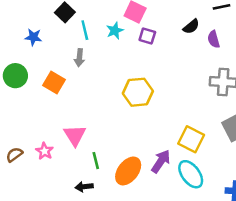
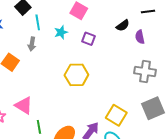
cyan star: (115, 31) -> (61, 32), moved
purple square: (147, 36) -> (89, 39), moved
pink triangle: (75, 135) -> (24, 105), turned -30

